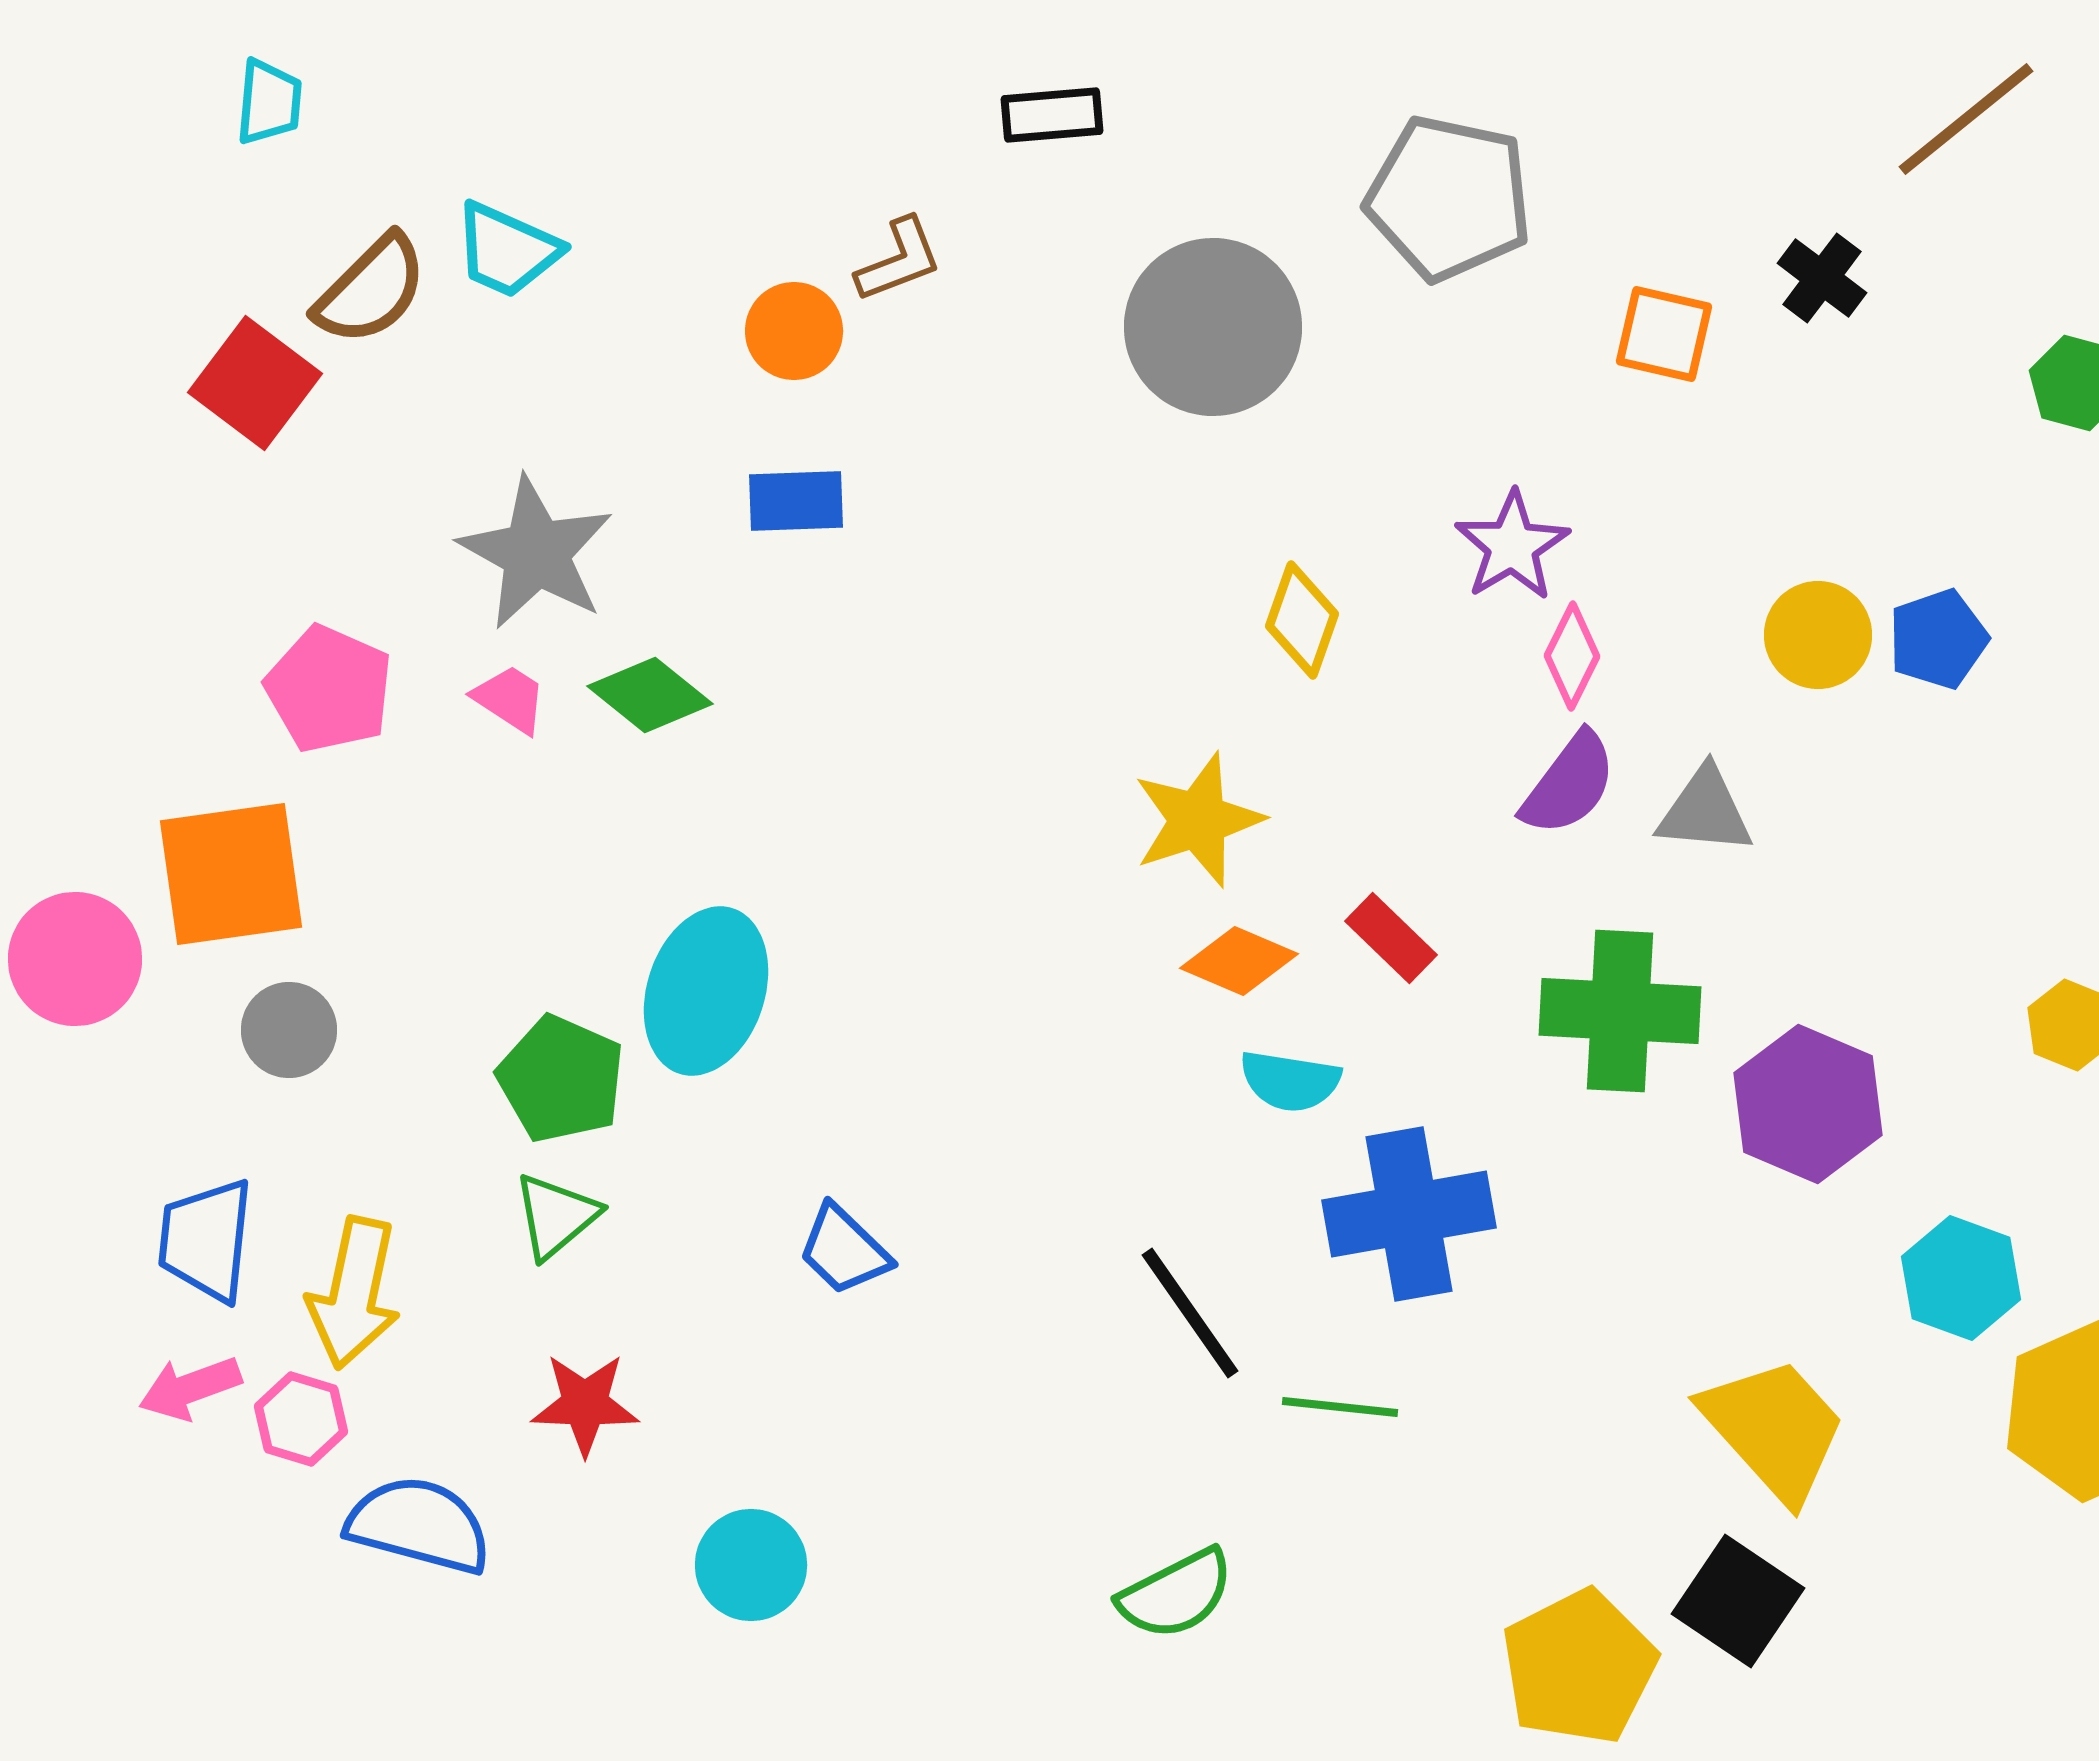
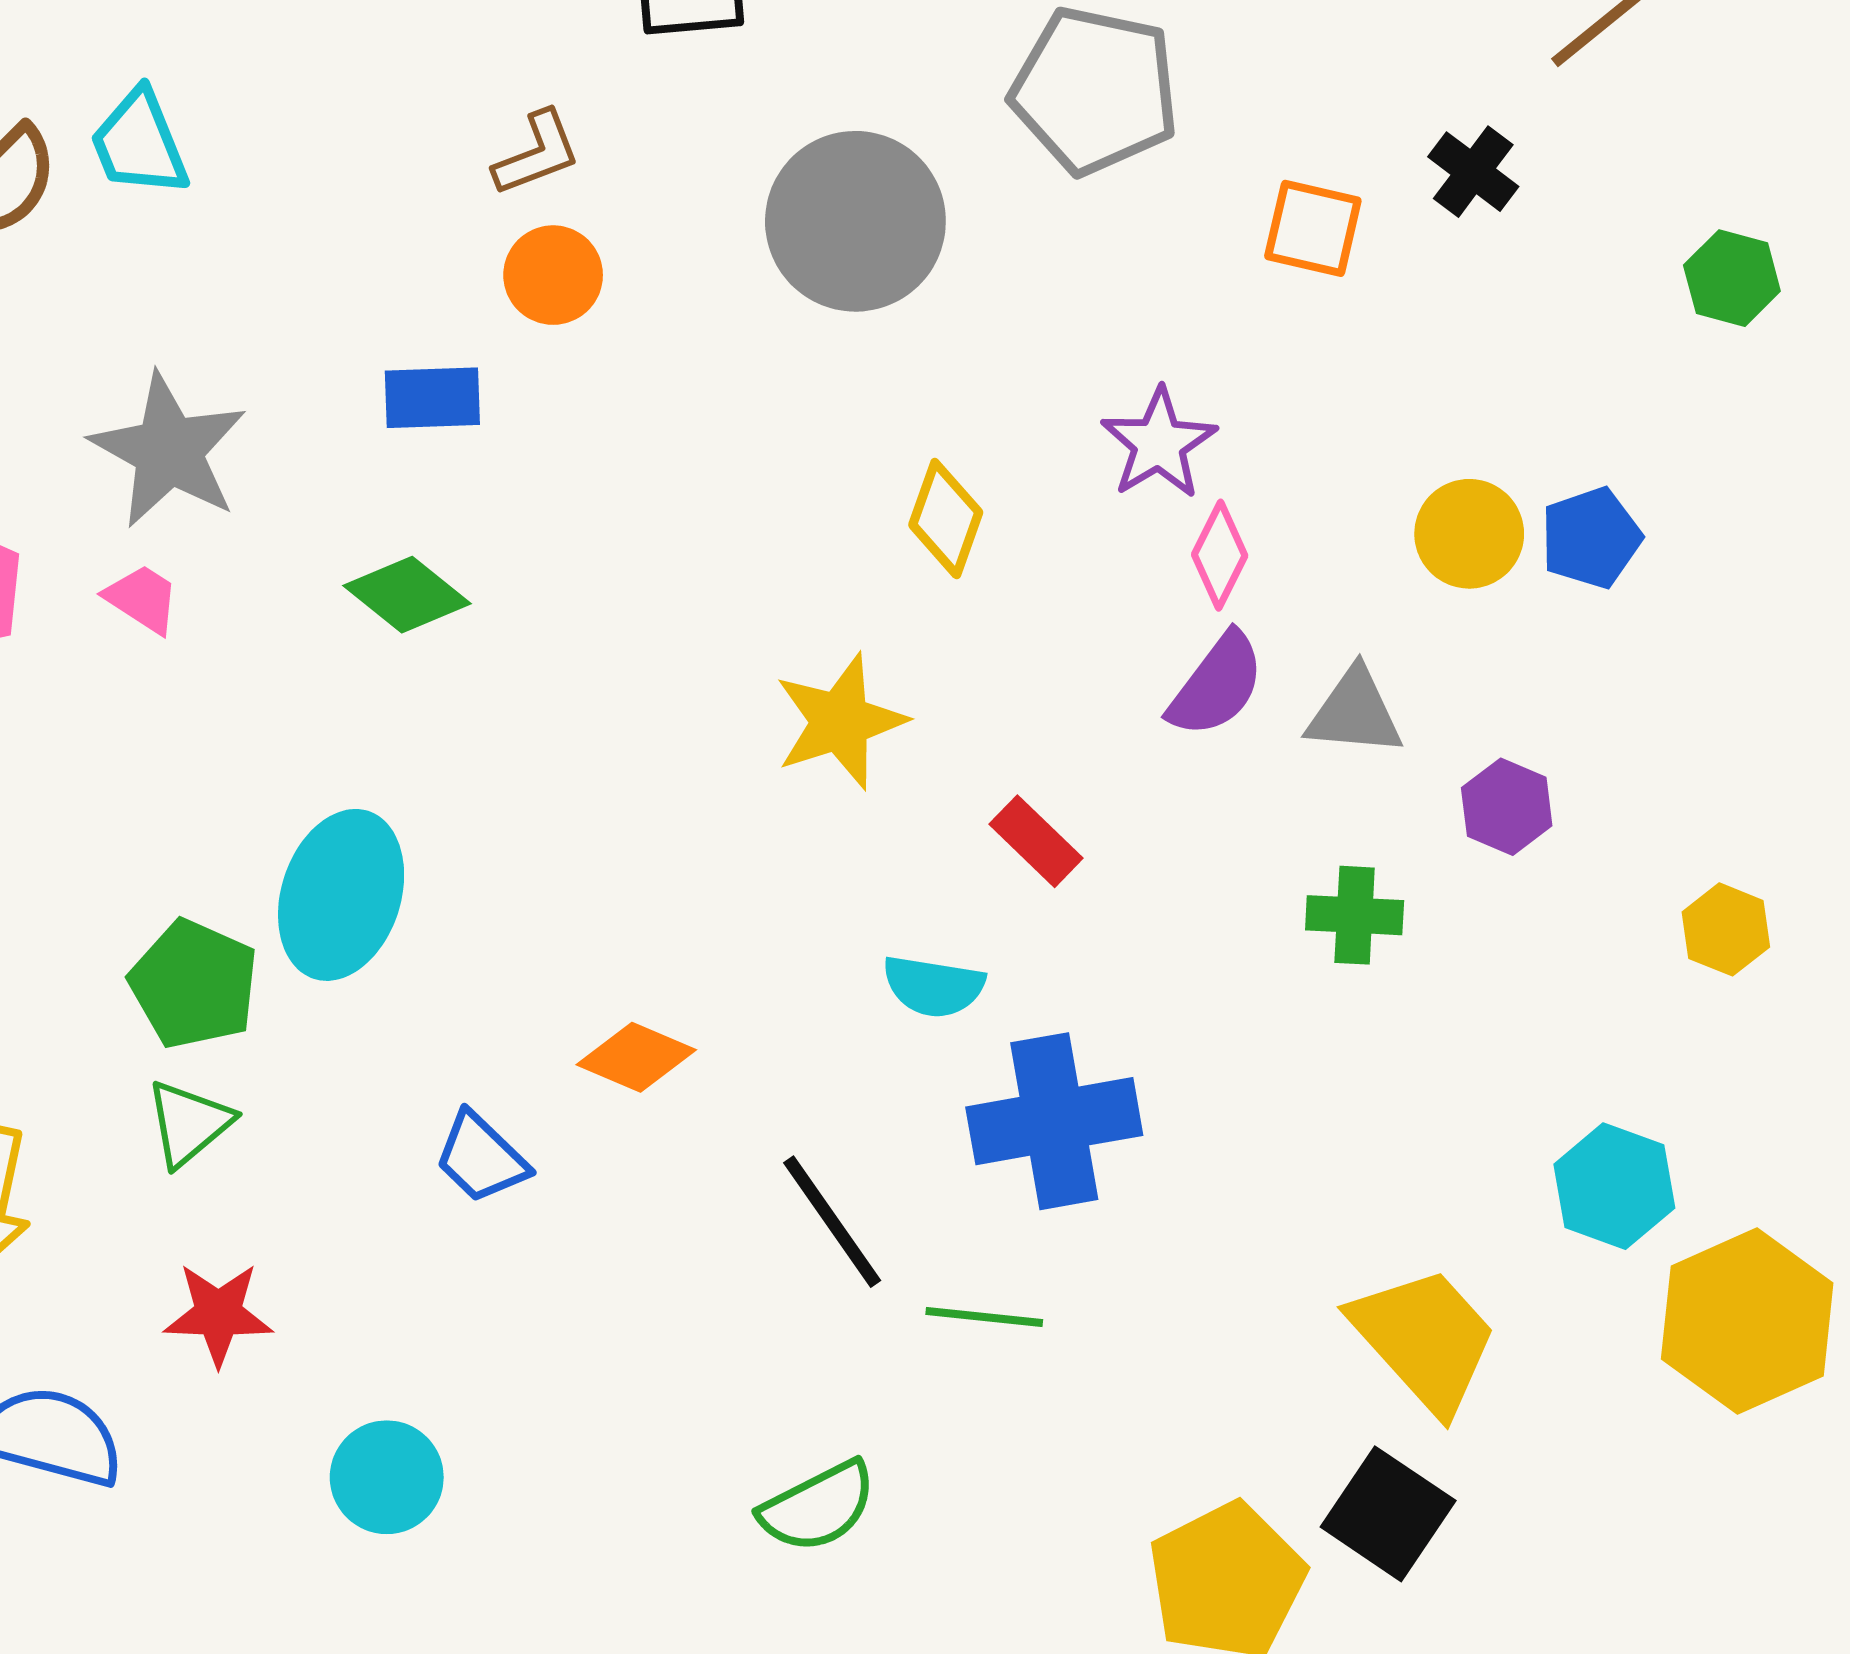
cyan trapezoid: (507, 250) -> (139, 143), turned 44
orange circle: (794, 331) -> (553, 275), moved
green diamond: (650, 695) -> (407, 595), moved
orange diamond: (1239, 961) -> (636, 1057), moved
green cross: (1620, 1011) -> (1355, 915), moved, size x0.6
purple hexagon: (1808, 1104) -> (1507, 807), moved, size x0.6

